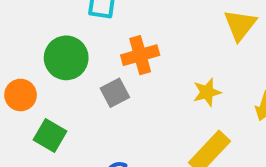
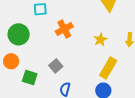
green circle: (66, 58) -> (19, 34), moved
gray square: (115, 93) -> (56, 66), moved

